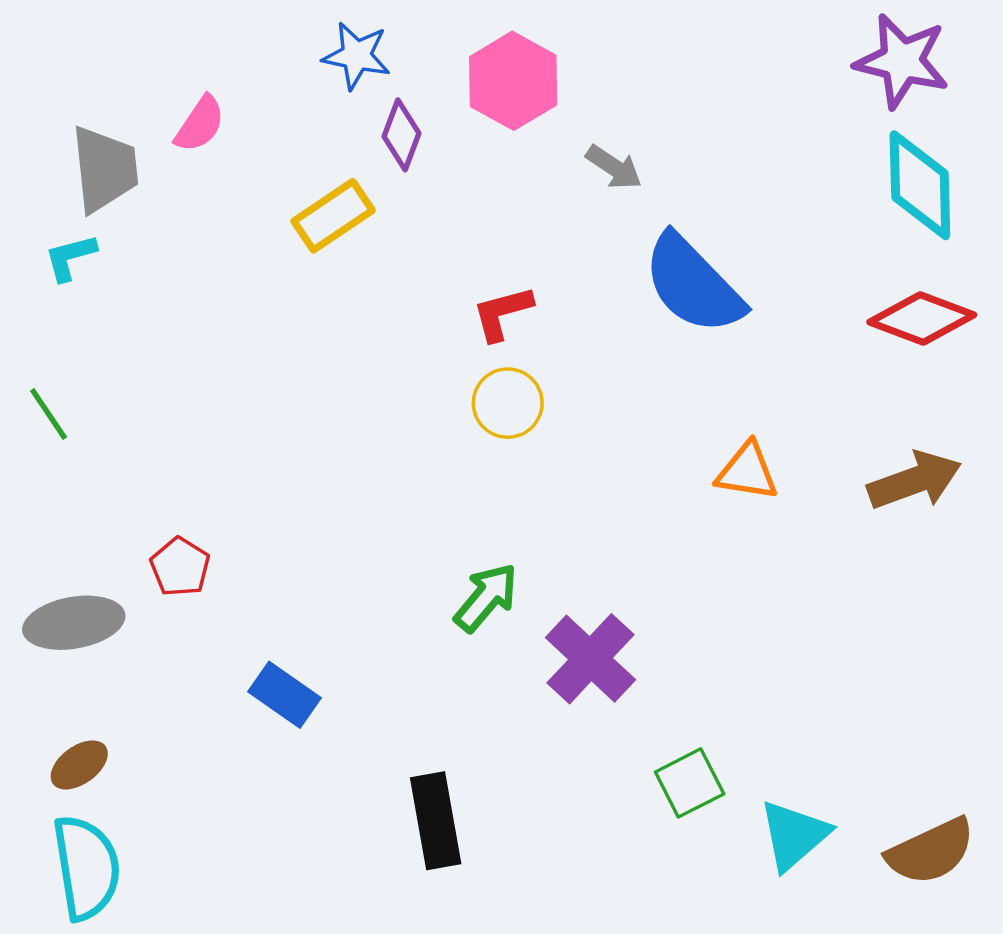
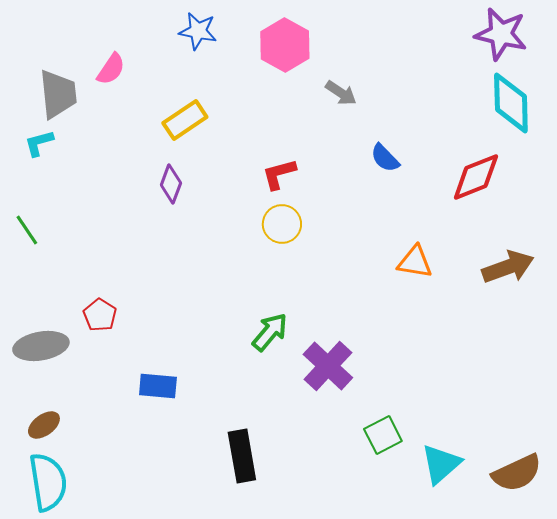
purple diamond: (401, 135) -> (171, 184), moved
blue semicircle: (693, 284) -> (385, 158), size x0.5
red diamond: (922, 318) -> (476, 177), moved, turned -42
blue rectangle: (284, 695) -> (158, 386), turned -30

